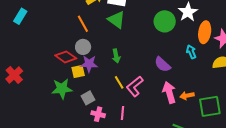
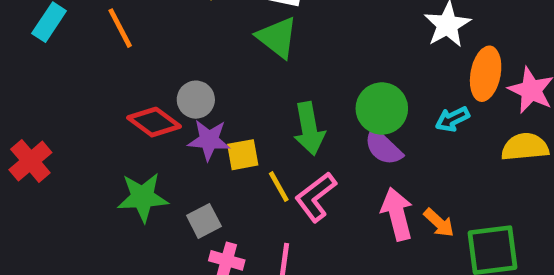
green circle: (165, 21) -> (382, 108), moved
orange line: (83, 24) -> (120, 28), moved
cyan arrow: (191, 52) -> (452, 119), turned -96
green arrow: (116, 56) -> (309, 129), moved, size x1.5
yellow square: (78, 72) -> (243, 155), moved
orange arrow: (187, 96) -> (439, 223), turned -128

